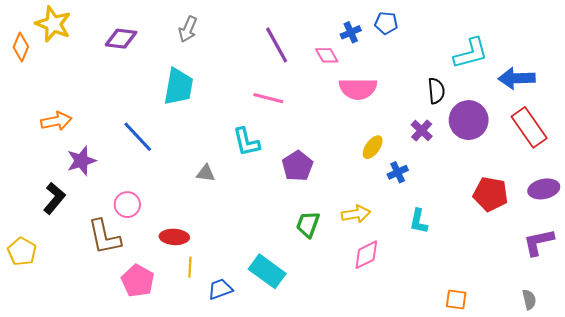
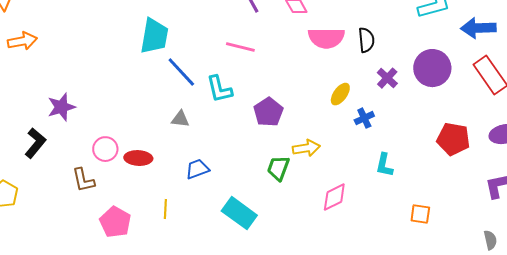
black semicircle: (436, 91) -> (366, 40), moved
orange arrow: (56, 121) -> (22, 41), moved
blue line: (138, 137) -> (181, 72), moved
yellow arrow: (356, 214) -> (306, 148), moved
brown L-shape: (104, 237) -> (83, 180), size x0.7
red ellipse: (174, 237) -> (138, 158), moved
blue trapezoid: (220, 289) -> (197, 169), moved
orange square: (456, 300) -> (420, 214), moved

